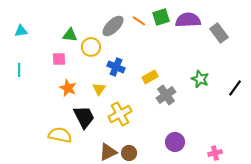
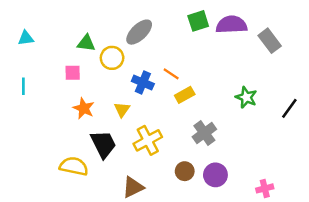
orange line: (139, 21) -> (171, 74), moved
gray cross: (166, 95) -> (204, 133), moved
brown circle: (129, 153) -> (185, 171), moved

